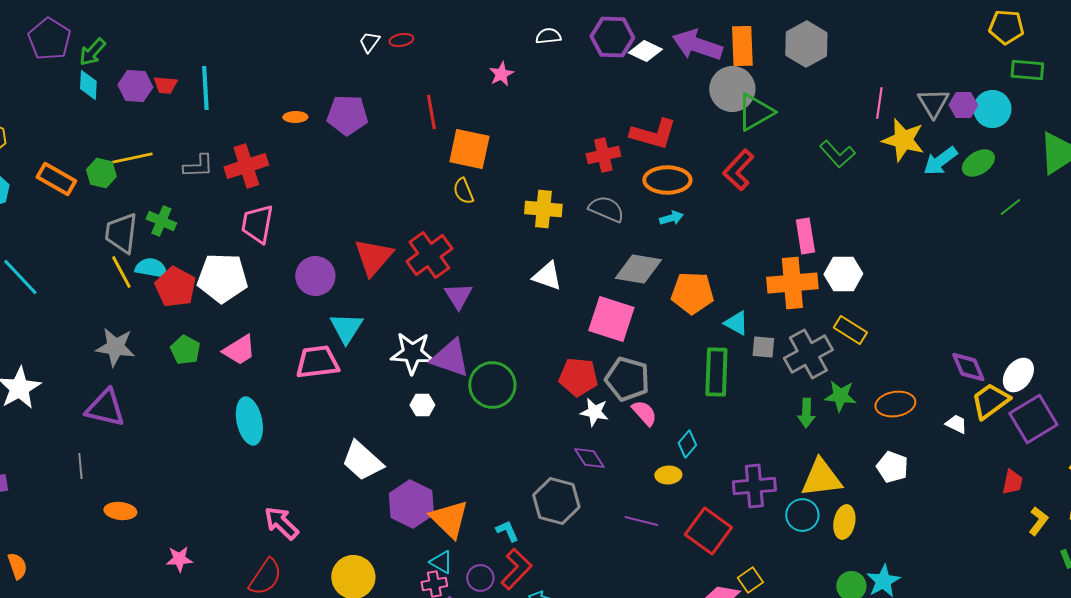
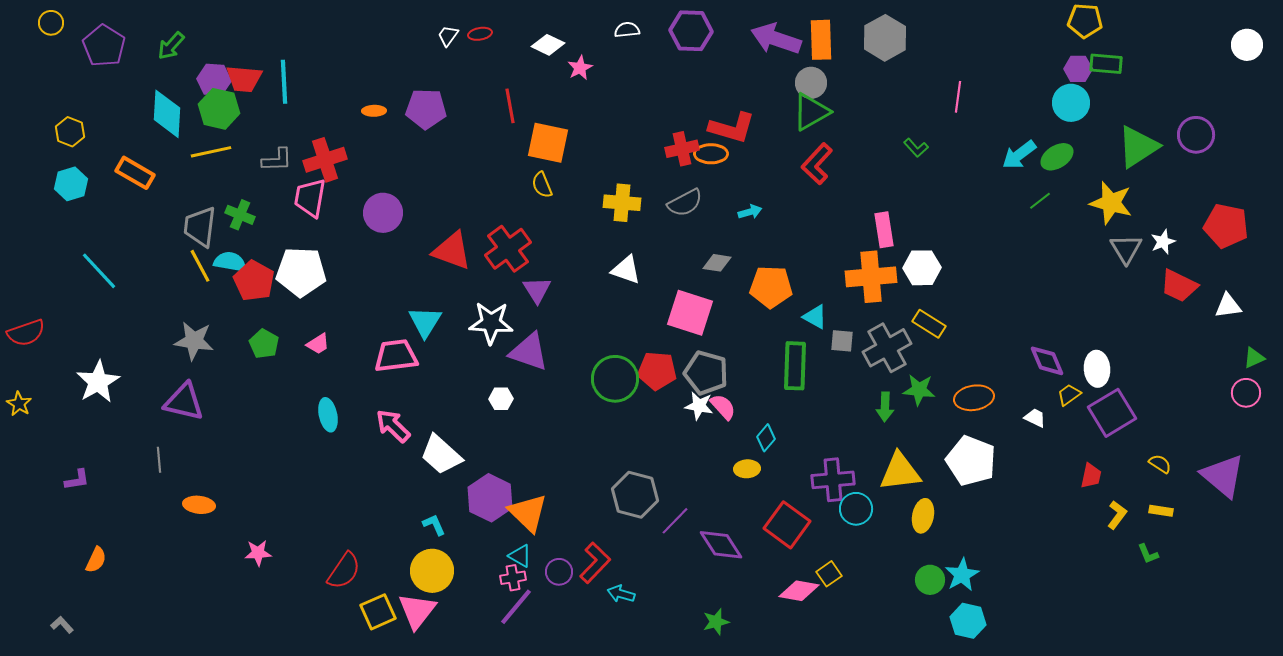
purple pentagon: (49, 39) -> (104, 46), moved
white diamond: (645, 51) -> (548, 45), moved
cyan diamond: (88, 85) -> (167, 114), moved, size x1.6
red trapezoid: (165, 85) -> (244, 79), size x1.5
gray circle: (732, 89) -> (811, 83), size x0.7
gray triangle: (933, 103) -> (1126, 249), moved
purple hexagon: (963, 105) -> (1078, 69), moved
green triangle: (755, 112) -> (811, 112), moved
yellow star: (903, 140) -> (1111, 203), moved
green L-shape: (837, 154) -> (916, 148), size x0.7
green hexagon: (101, 173) -> (219, 109), moved, size x1.4
orange ellipse: (667, 180) -> (711, 154), moved, size x0.7
green line: (1010, 207) -> (1040, 201), moved
gray semicircle: (606, 209) -> (685, 203), turned 129
pink trapezoid: (257, 224) -> (310, 198), moved
red triangle: (373, 257) -> (452, 251), turned -51
gray diamond: (638, 269) -> (717, 263), size x0.6
purple circle: (315, 276) -> (383, 213), moved
pink trapezoid: (239, 350) -> (318, 344), size x0.7
white star: (412, 353) -> (491, 323), moved
white ellipse: (1018, 375) -> (1097, 369), turned -40
green circle: (492, 385) -> (615, 379), moved
yellow trapezoid: (990, 401) -> (1069, 395), size x0.6
white star: (594, 412) -> (699, 406), moved
cyan ellipse: (249, 421) -> (328, 415), size x0.7
purple diamond: (589, 458) -> (721, 545), moved, size x1.4
white pentagon: (892, 467) -> (971, 461), size x1.6
cyan circle: (802, 515) -> (856, 509), moved
purple line: (641, 521) -> (675, 521), moved, turned -60
pink arrow: (281, 523) -> (393, 426), moved
cyan L-shape: (507, 531) -> (434, 525), moved
orange semicircle: (17, 566) -> (96, 560), turned 44

